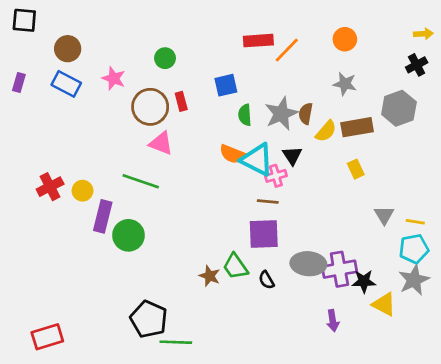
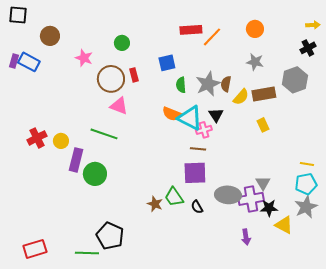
blue rectangle: (66, 84) -> (29, 62), moved
gray triangle: (384, 215) -> (263, 183), moved
green line: (176, 342) -> (87, 253), moved

